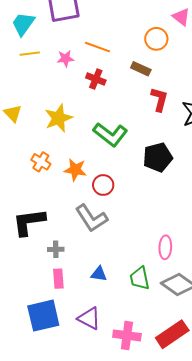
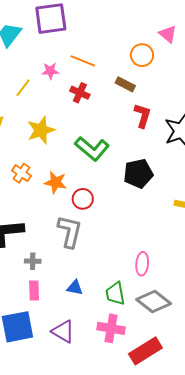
yellow line: (30, 54) -> (23, 88), moved, turned -48
gray L-shape: (91, 218) -> (70, 232), turned -136
pink cross: (127, 335) -> (111, 328), moved

